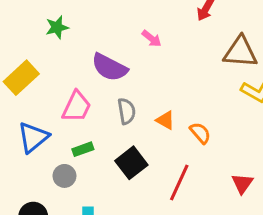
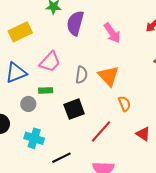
pink arrow: (152, 38) -> (112, 33), size x1.5
purple semicircle: (109, 67) -> (75, 23), moved, turned 60
orange triangle: (165, 120) -> (109, 76), moved, size x1.6
red triangle: (242, 183) -> (143, 134), moved, turned -49

